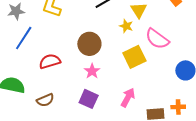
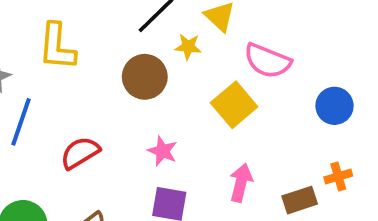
yellow star: (126, 26) -> (188, 47), moved
brown circle: (89, 44) -> (145, 77), moved

